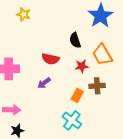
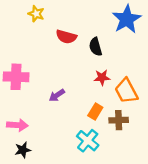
orange trapezoid: (102, 55) -> (126, 91), moved
red semicircle: (50, 59) -> (66, 37), moved
brown cross: (97, 86) -> (119, 120), moved

